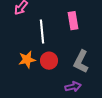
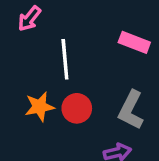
pink rectangle: (73, 21) -> (134, 42), moved, turned -60

